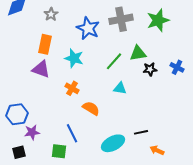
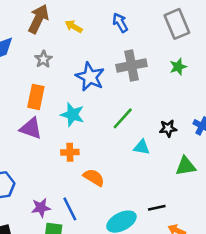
green star: (158, 20) -> (178, 67), size x0.6
green triangle: (138, 53) -> (186, 166), moved
orange cross: (72, 88) -> (70, 152), turned -32
cyan triangle: (120, 88) -> (142, 147), moved
purple star: (32, 132) -> (41, 208), moved

